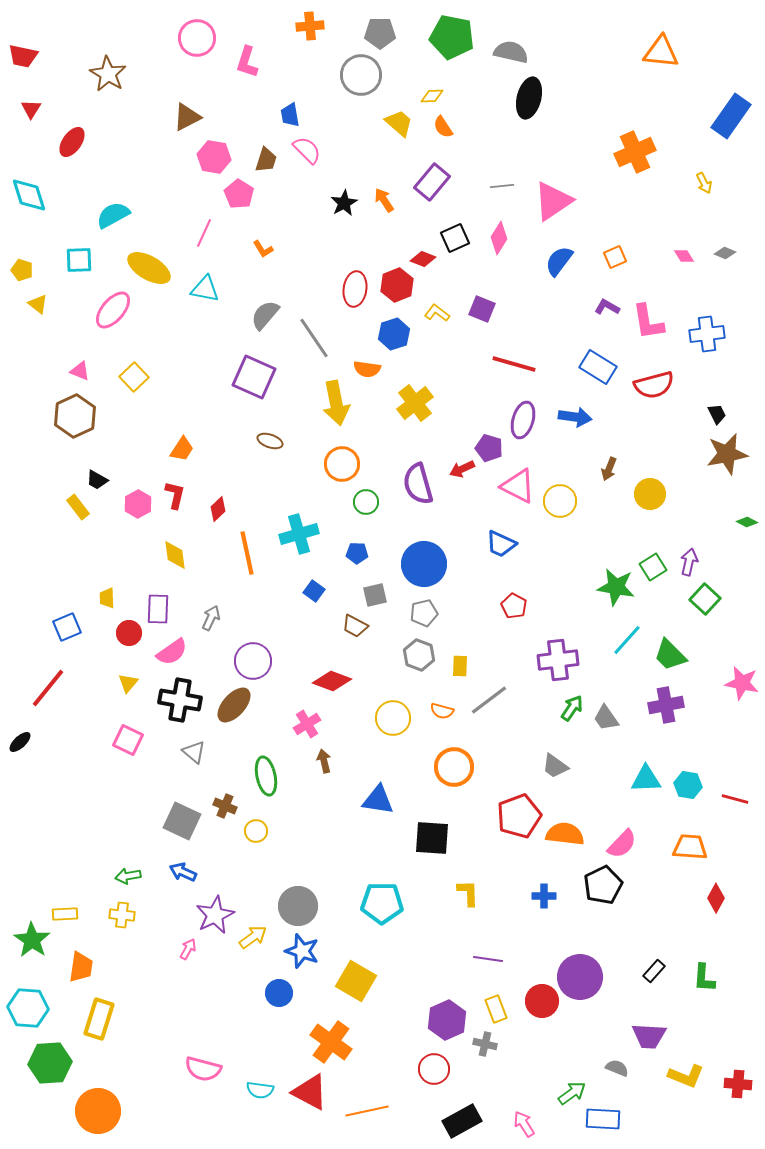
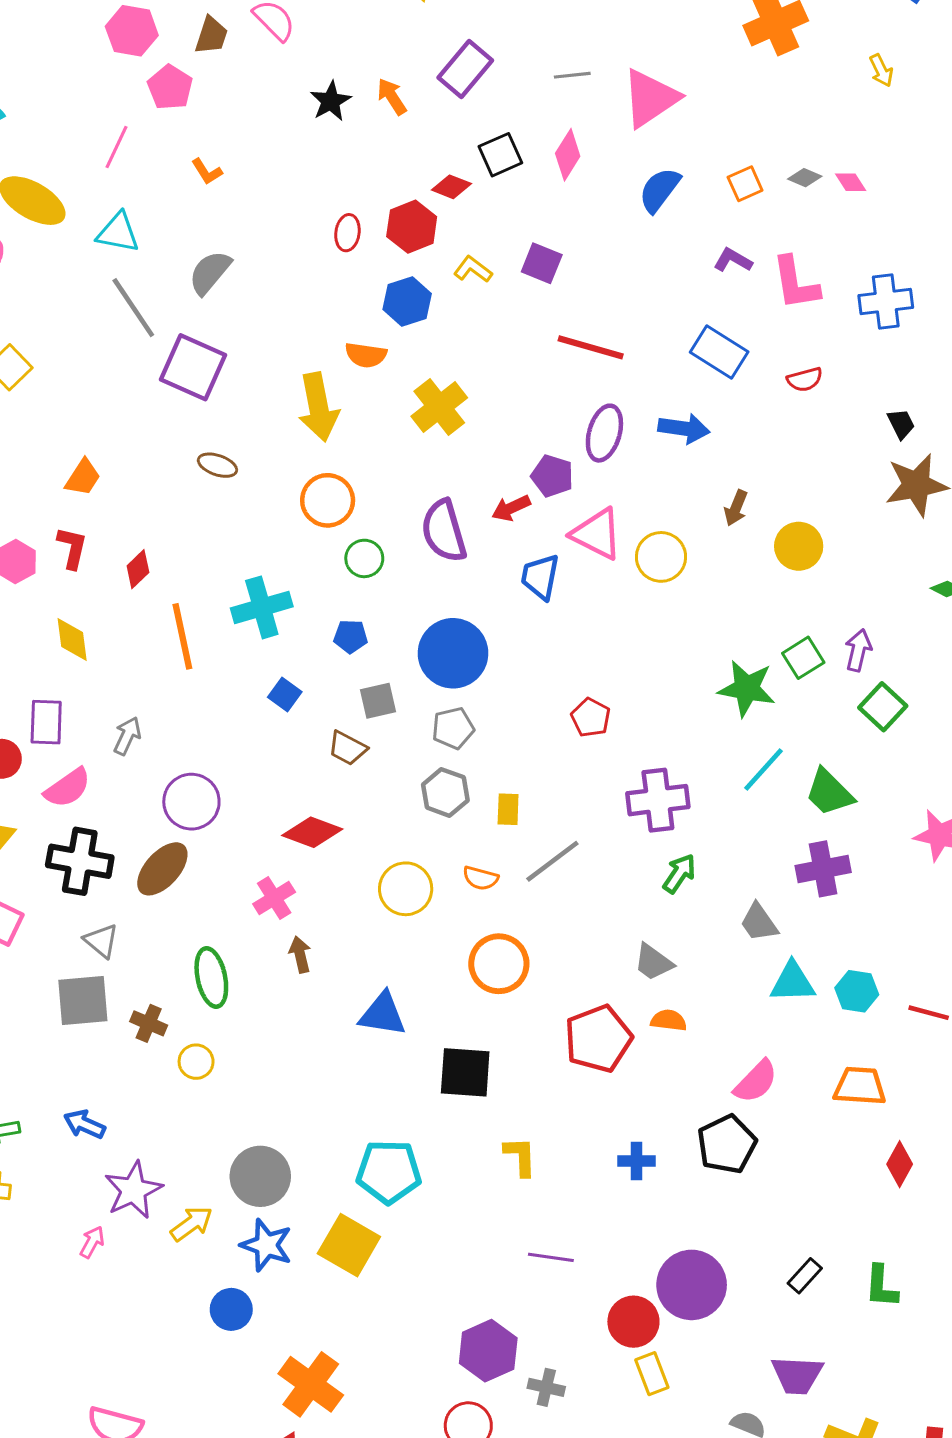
gray diamond: (725, 253) -> (805, 178), moved
red ellipse: (355, 289) -> (347, 233), size x0.7
gray line: (314, 338) -> (133, 308), moved
red semicircle: (654, 385) -> (805, 380), size x0.6
blue trapezoid: (501, 544) -> (540, 577), moved, turned 76
gray trapezoid: (606, 718) -> (759, 922), moved
gray square: (182, 821) -> (83, 1000), moved, turned -30
orange semicircle: (565, 834) -> (669, 1020), moved, size x0.6
yellow square: (356, 981) -> (349, 1245), moved
yellow rectangle: (496, 1009) -> (652, 1374), moved

